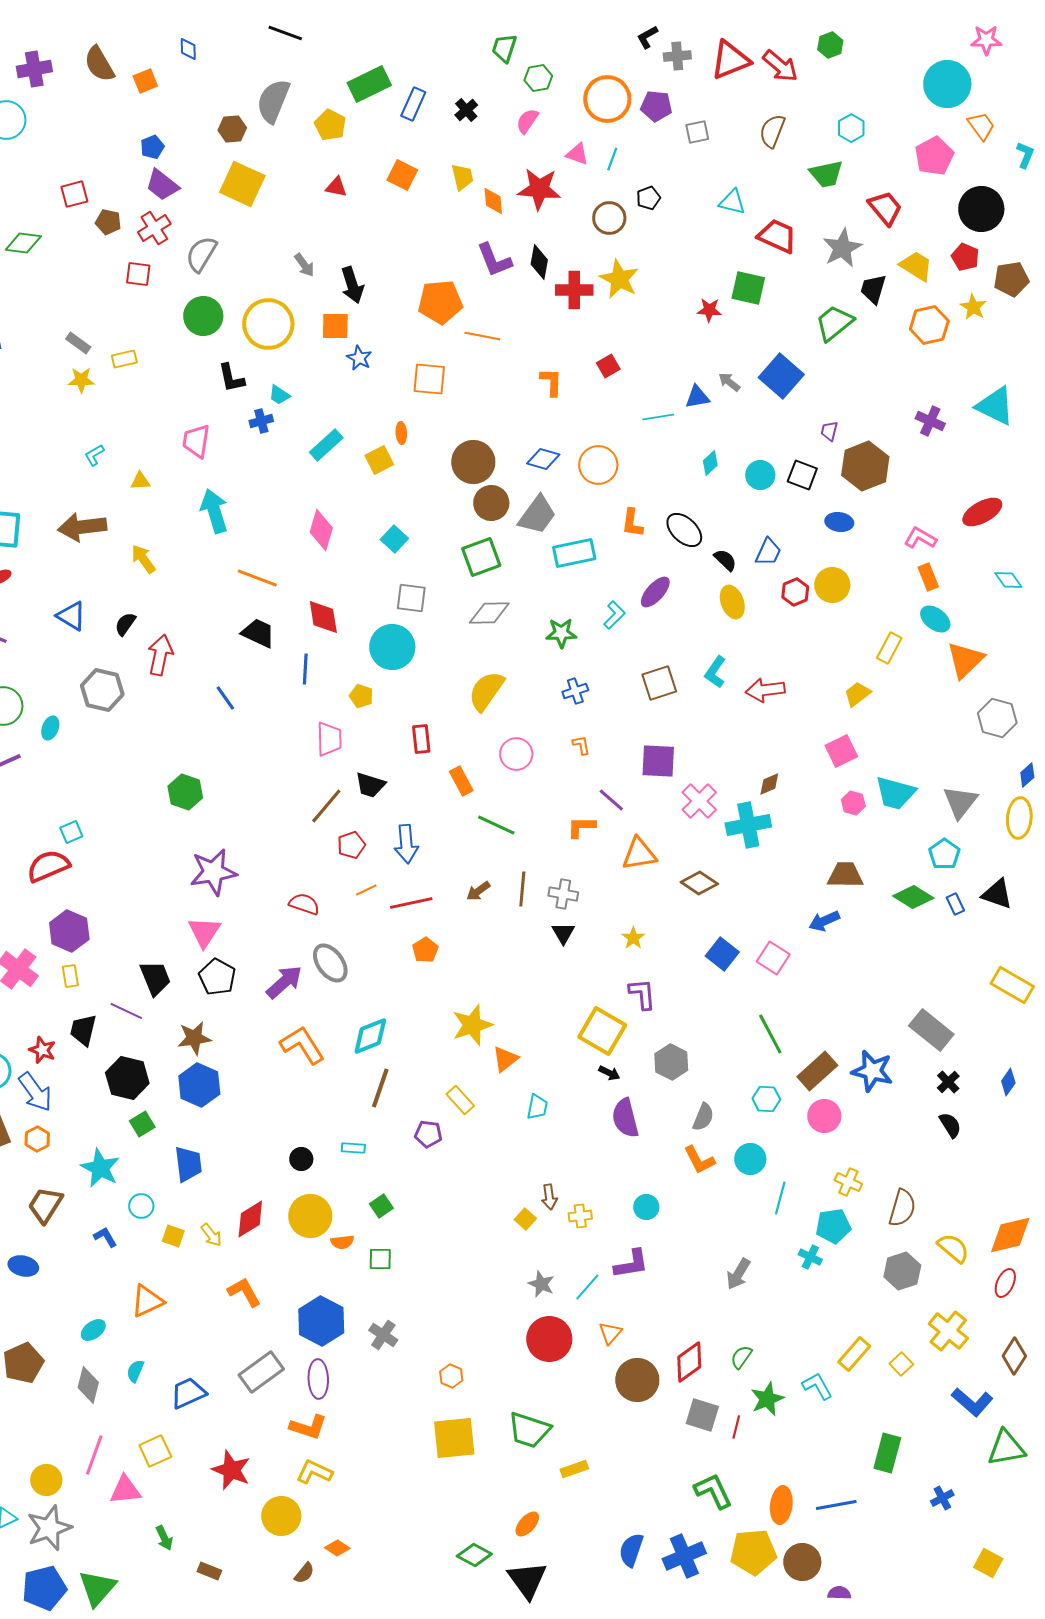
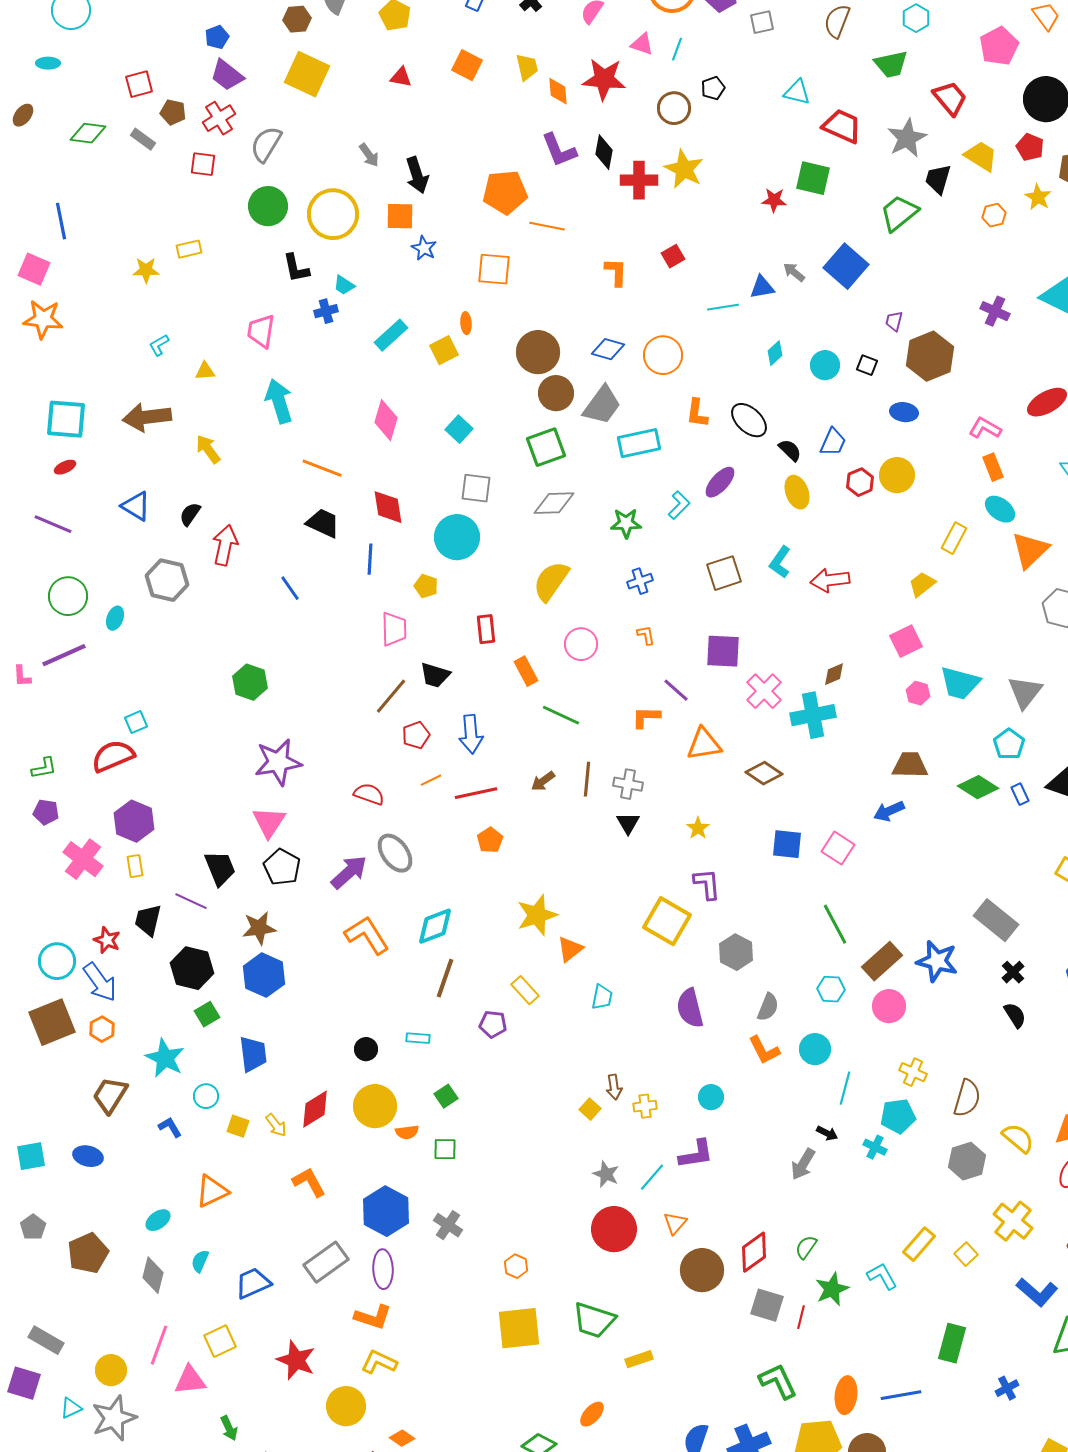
orange hexagon: (929, 325) -> (994, 215), size x0.6
gray rectangle: (78, 343) -> (143, 139), moved
black square: (802, 475) -> (867, 365), size x0.7
blue square: (722, 954) -> (787, 844), turned -32
black arrow: (609, 1073) -> (827, 1133), moved

